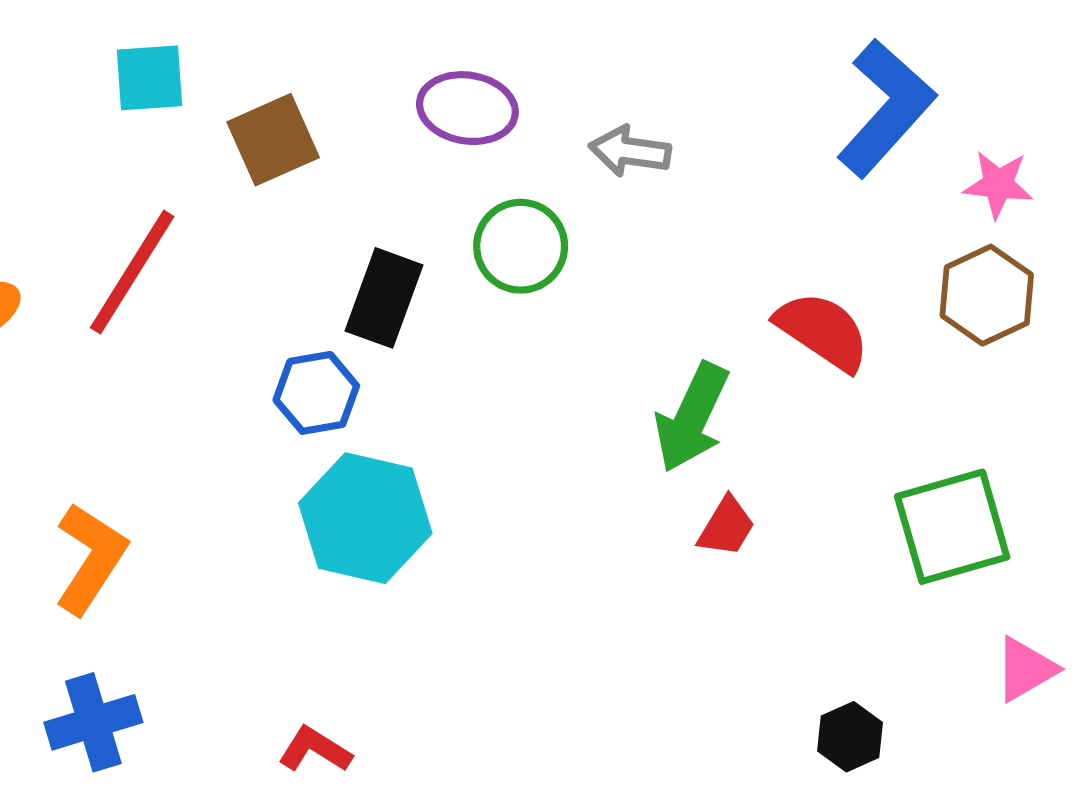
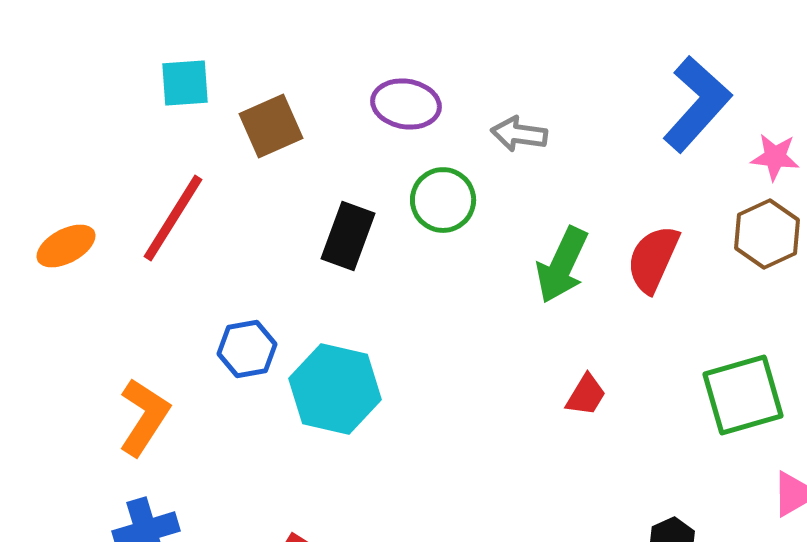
red semicircle: (823, 331) -> (653, 259), turned -100
blue hexagon: (316, 393) -> (247, 349), moved
green arrow: (692, 417) -> (562, 265), moved

